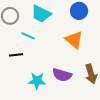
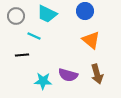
orange triangle: (74, 40) -> (91, 40), moved

